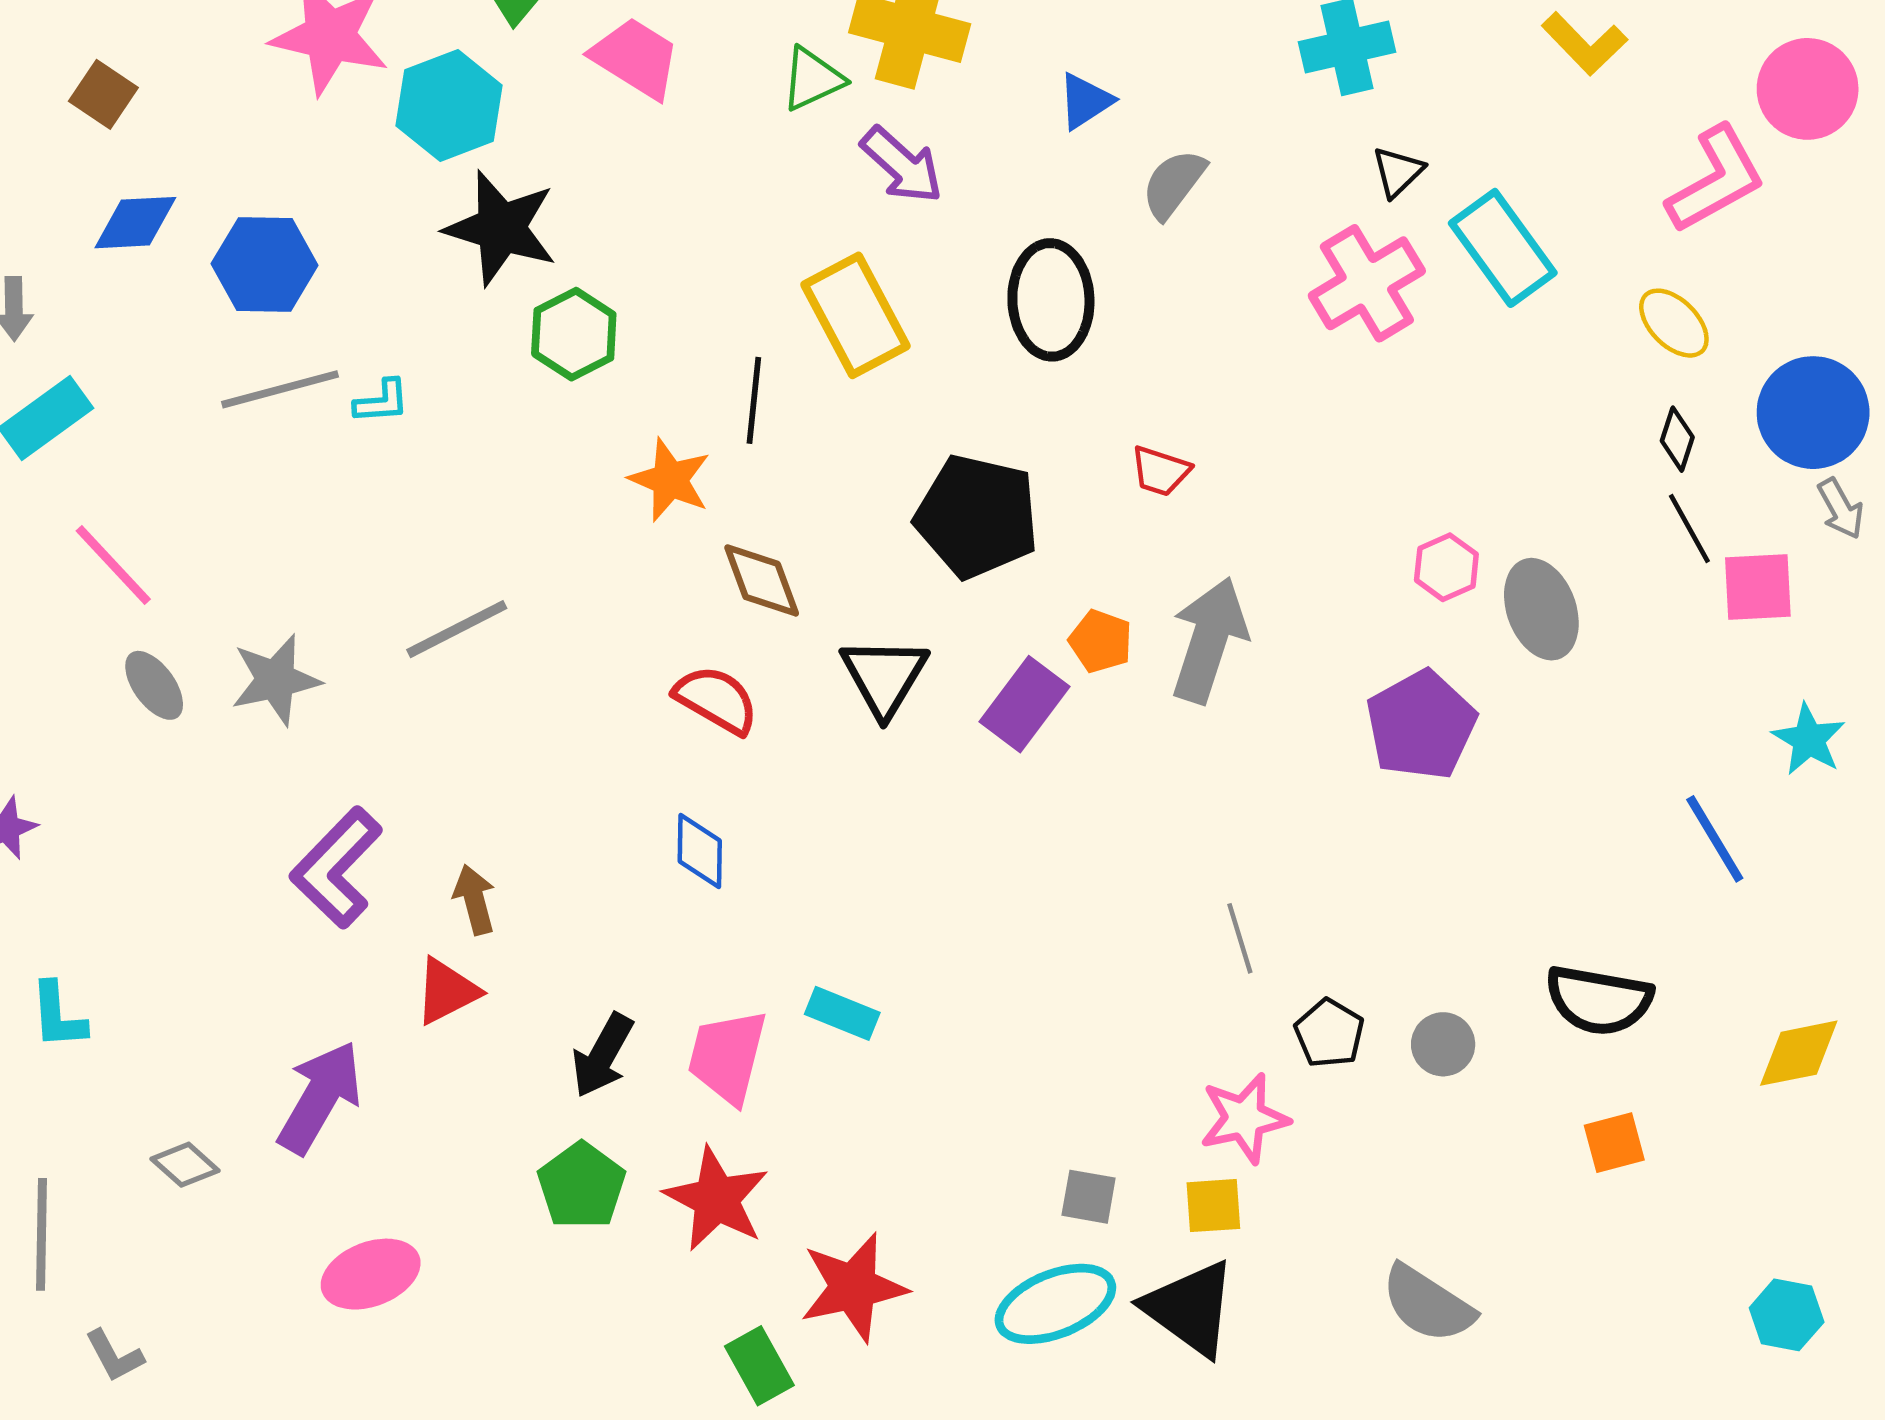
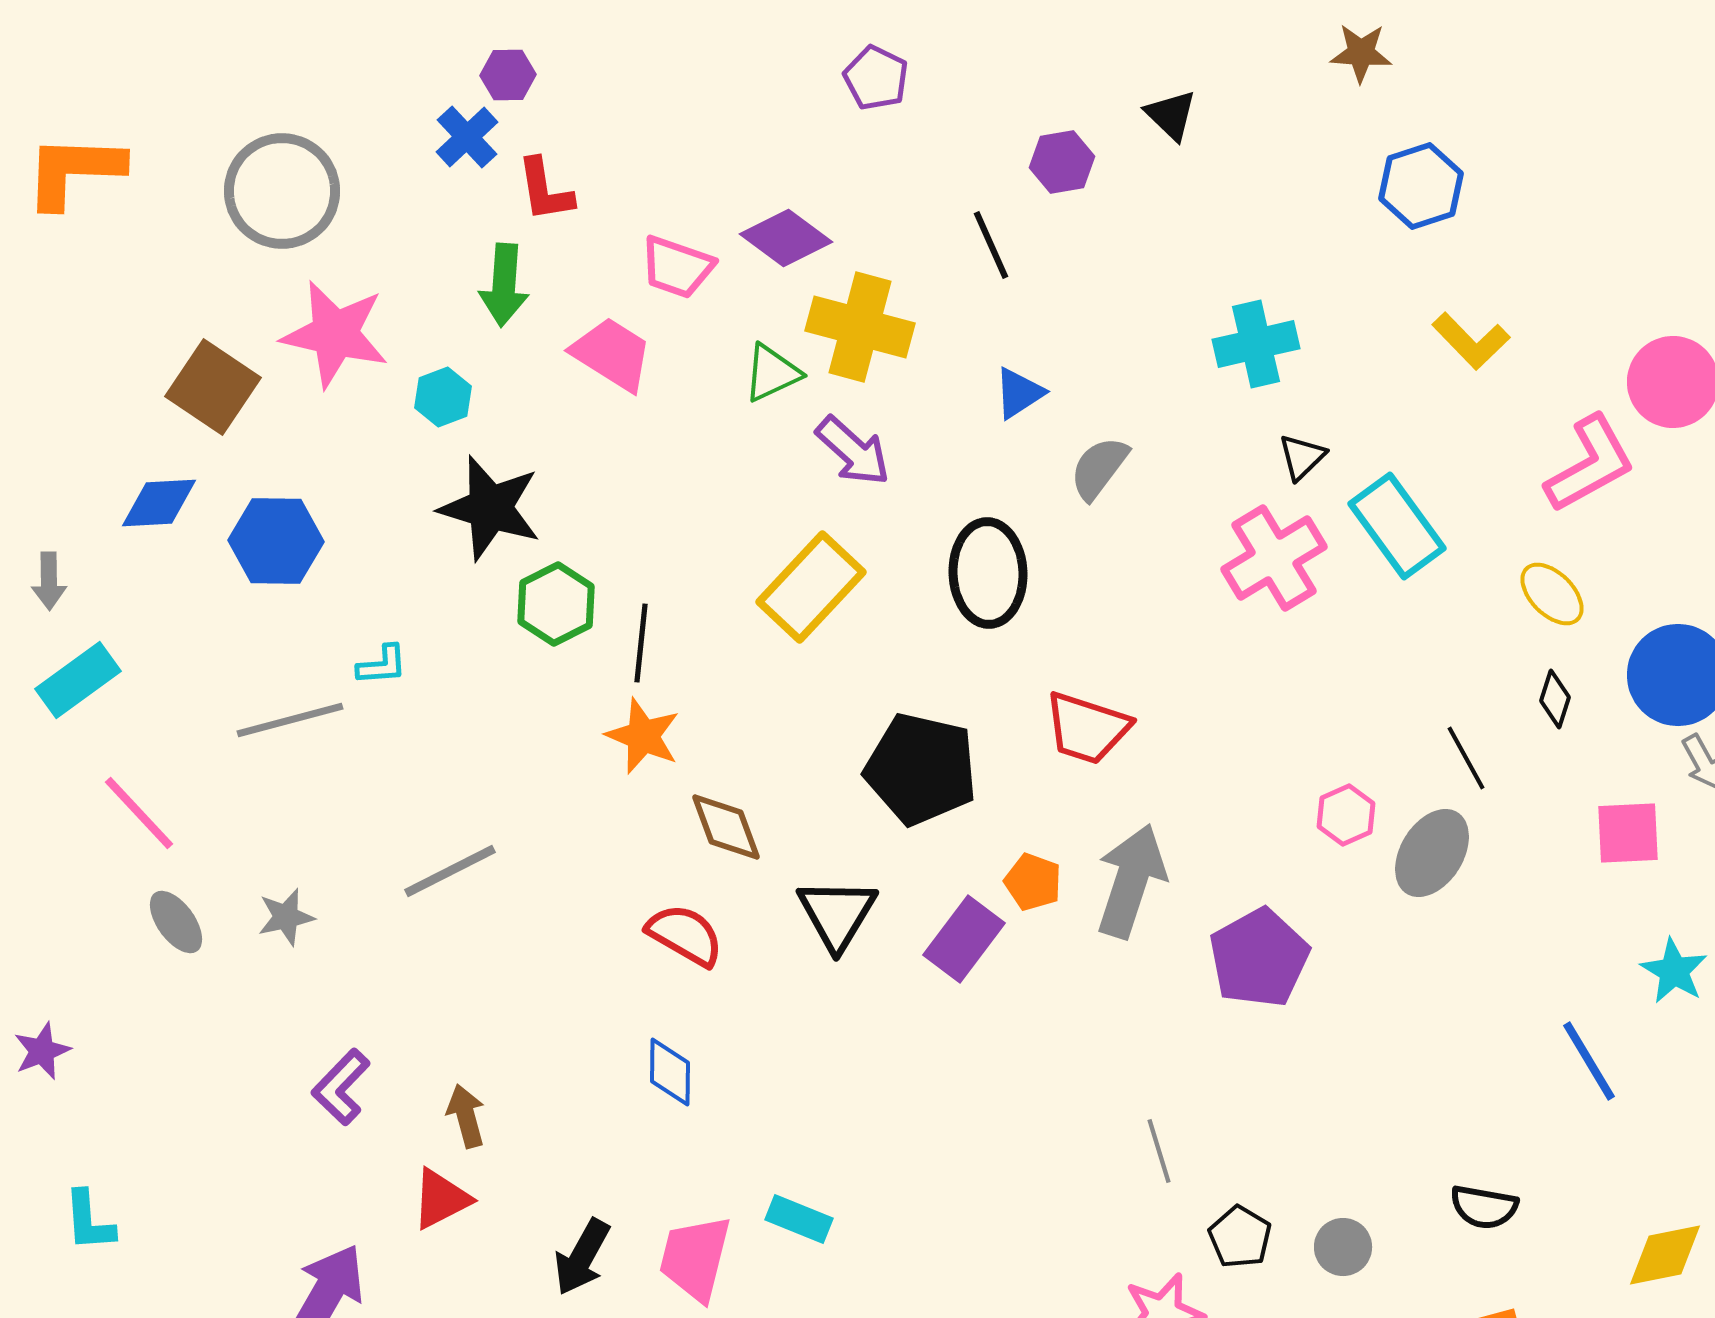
brown square: (103, 94) -> (213, 387), moved, size x1.5
cyan hexagon: (449, 105) -> (443, 397), size x0.6
yellow rectangle: (855, 315) -> (811, 587), turned 71
gray line: (280, 389) -> (290, 720), moved
black line: (754, 400) -> (641, 643), moved
red trapezoid: (1160, 471) -> (1087, 728), size x1.6
black line: (1689, 529) -> (1466, 758), moved
gray ellipse: (1541, 609) -> (1432, 853), turned 52
gray star: (276, 680) -> (286, 917), size x0.7
purple pentagon: (1421, 725) -> (1259, 958), moved
purple L-shape: (336, 868) -> (341, 1087), size x0.7
black semicircle: (1599, 1000) -> (1484, 1207), size x0.7

